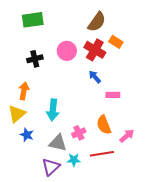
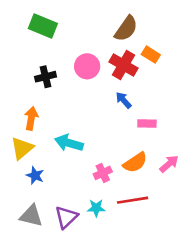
green rectangle: (33, 20) -> (43, 26), turned 30
cyan arrow: (53, 110) -> (69, 143), turned 100
orange semicircle: (104, 125) -> (135, 163), turned -102
pink arrow: (127, 136) -> (169, 164), moved
gray triangle: (58, 143) -> (31, 216), moved

